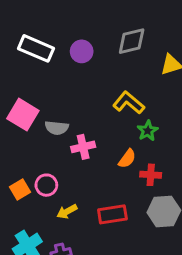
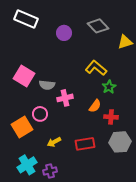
gray diamond: (132, 41) -> (98, 26), turned 60
white rectangle: (36, 48) -> (26, 19), moved
pink circle: (46, 185) -> (40, 114), moved
orange square: (20, 189) -> (22, 127), size x1.5

